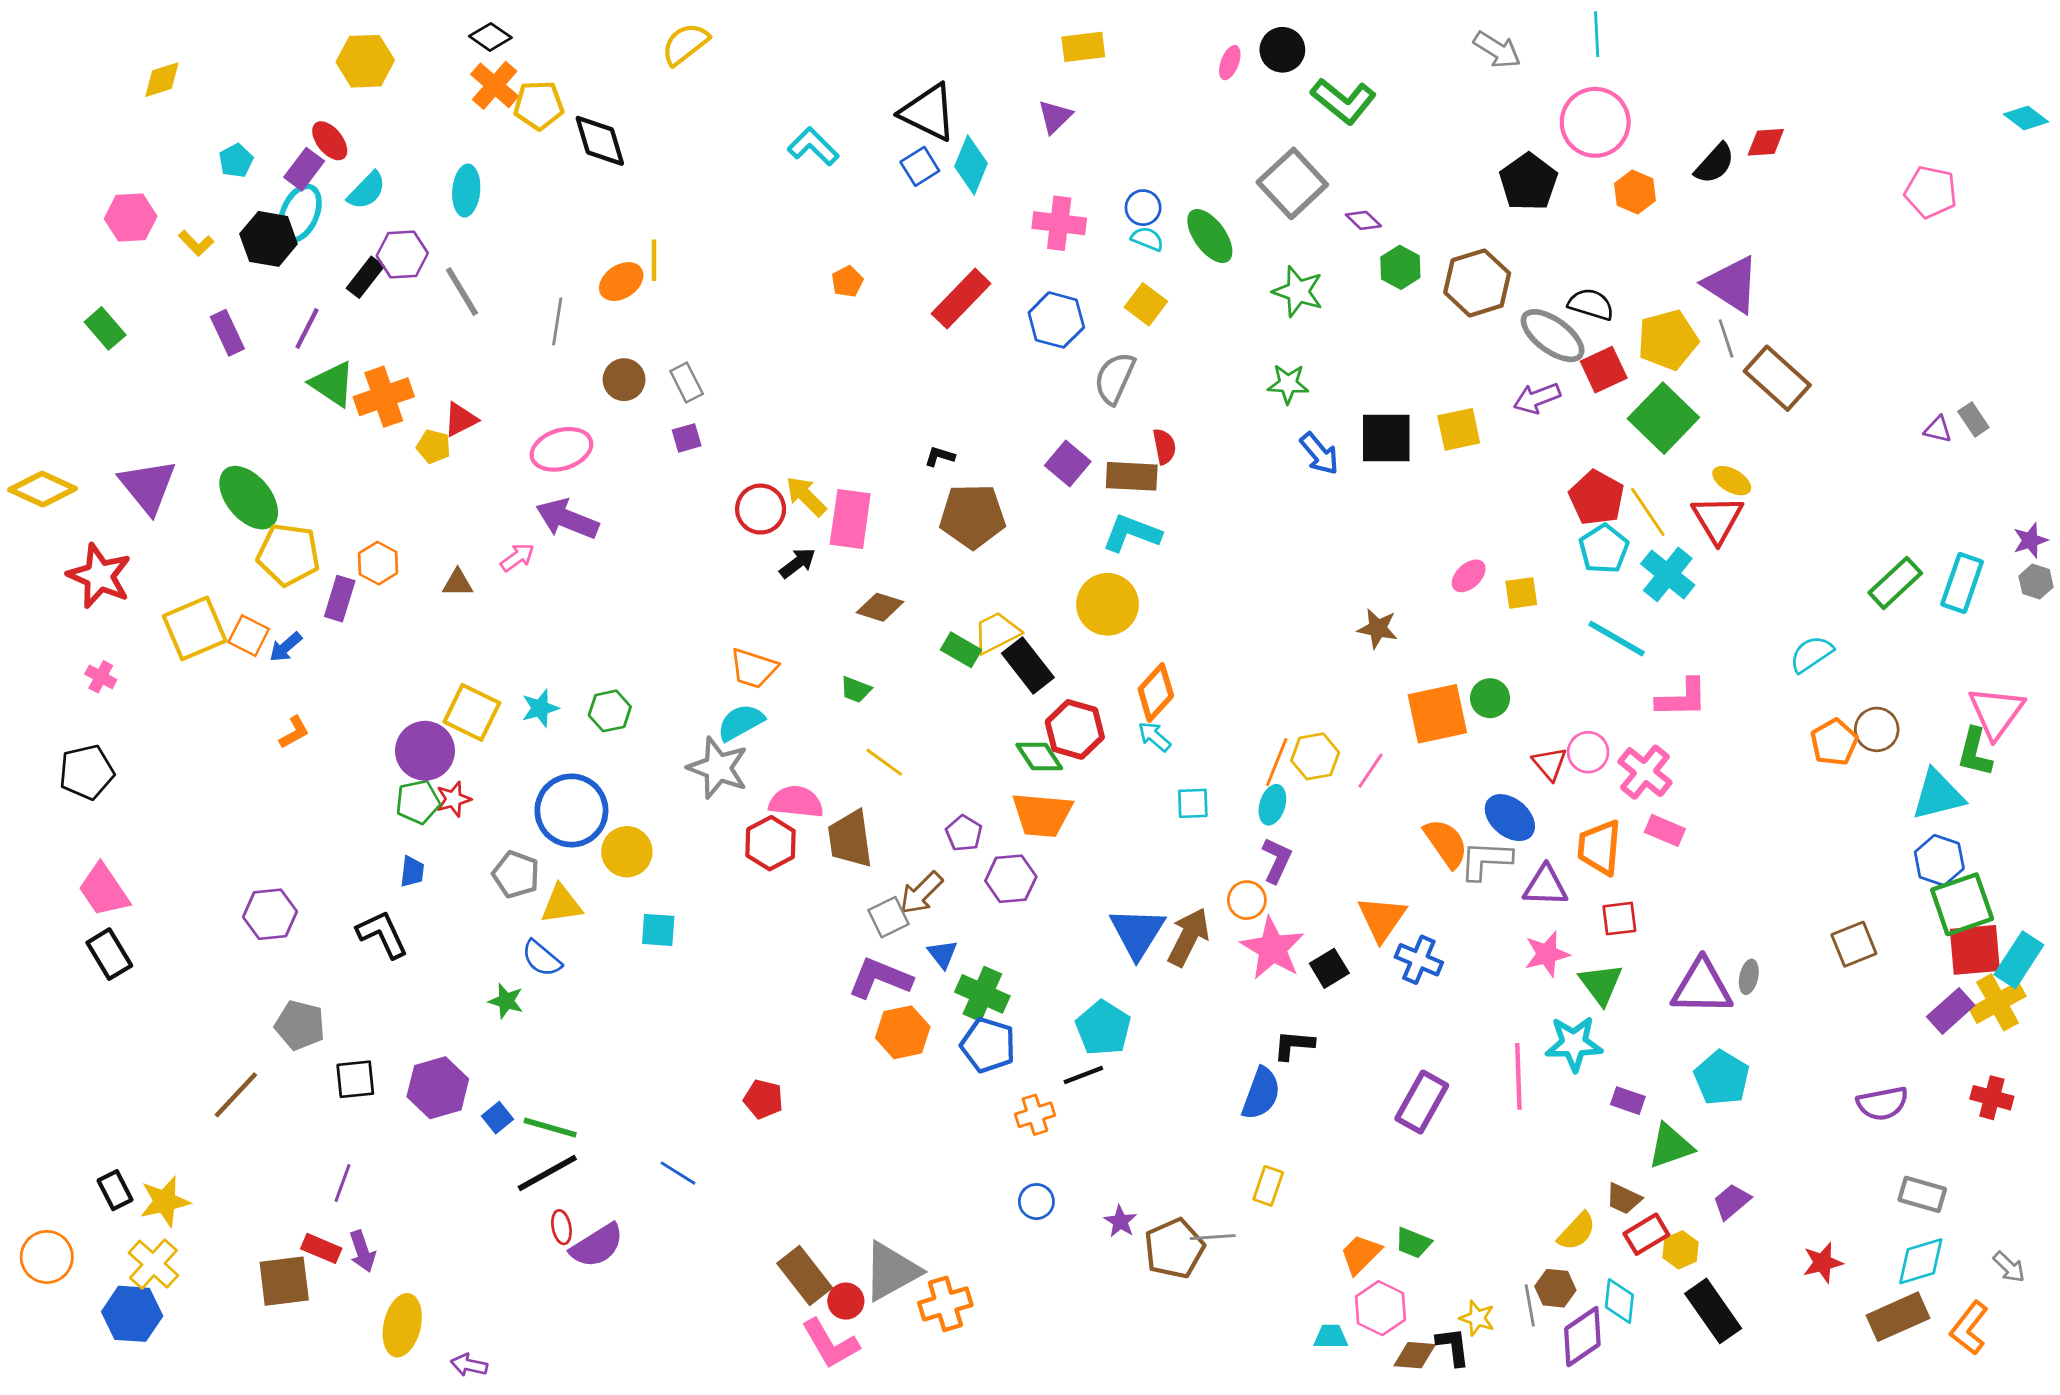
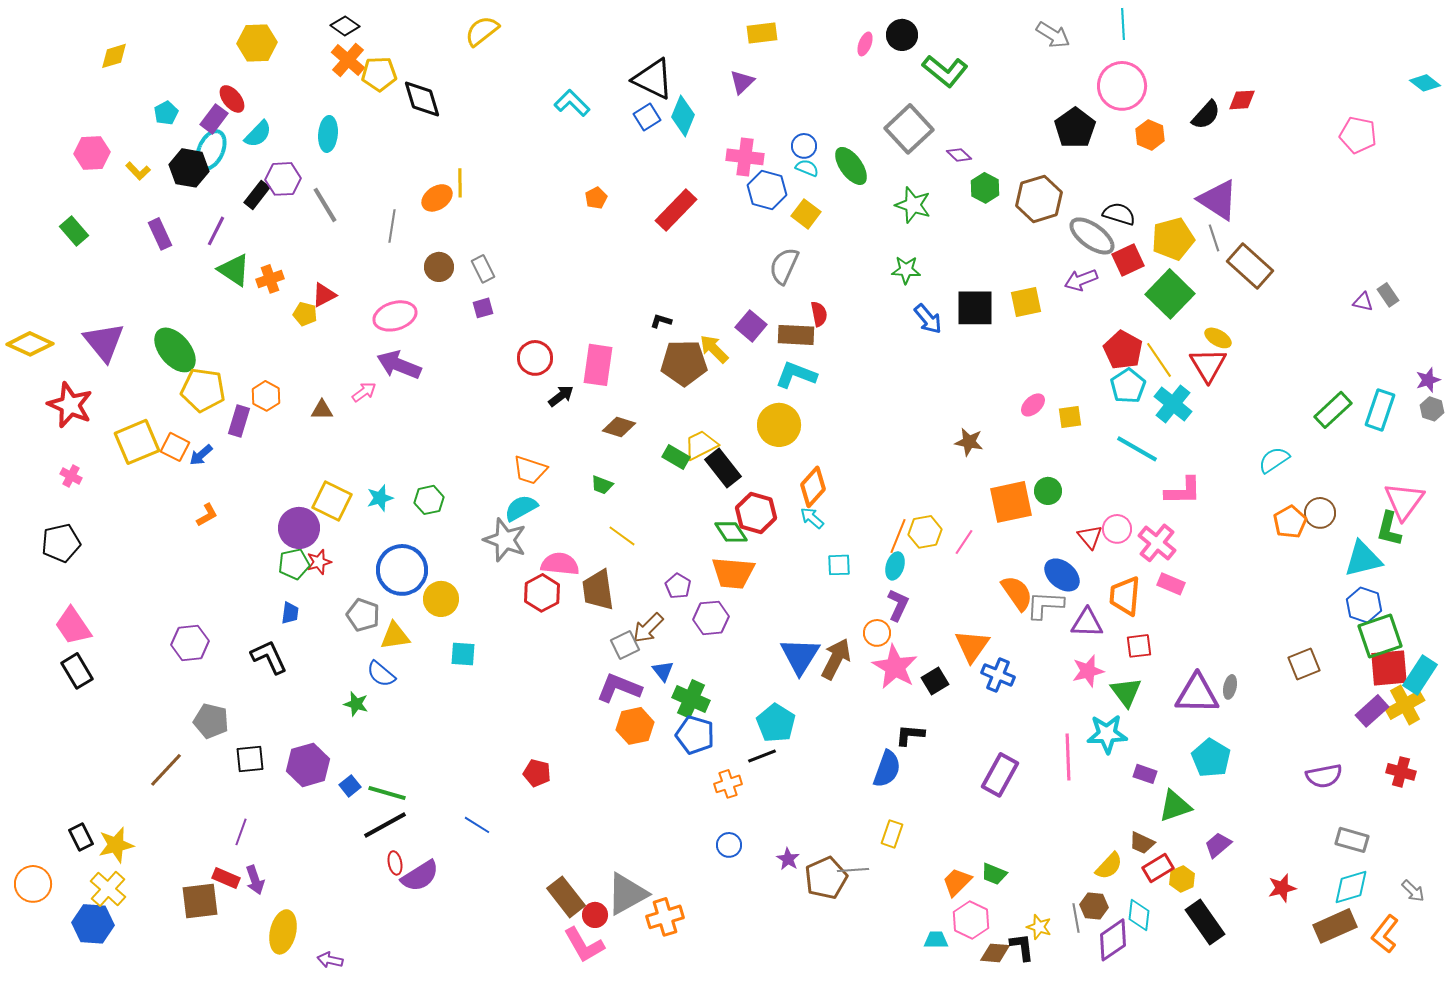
blue hexagon: (1056, 320) -> (767, 190), moved
orange cross: (384, 397) -> (270, 279), size x0.7
yellow arrow: (806, 496) -> (714, 349), moved

